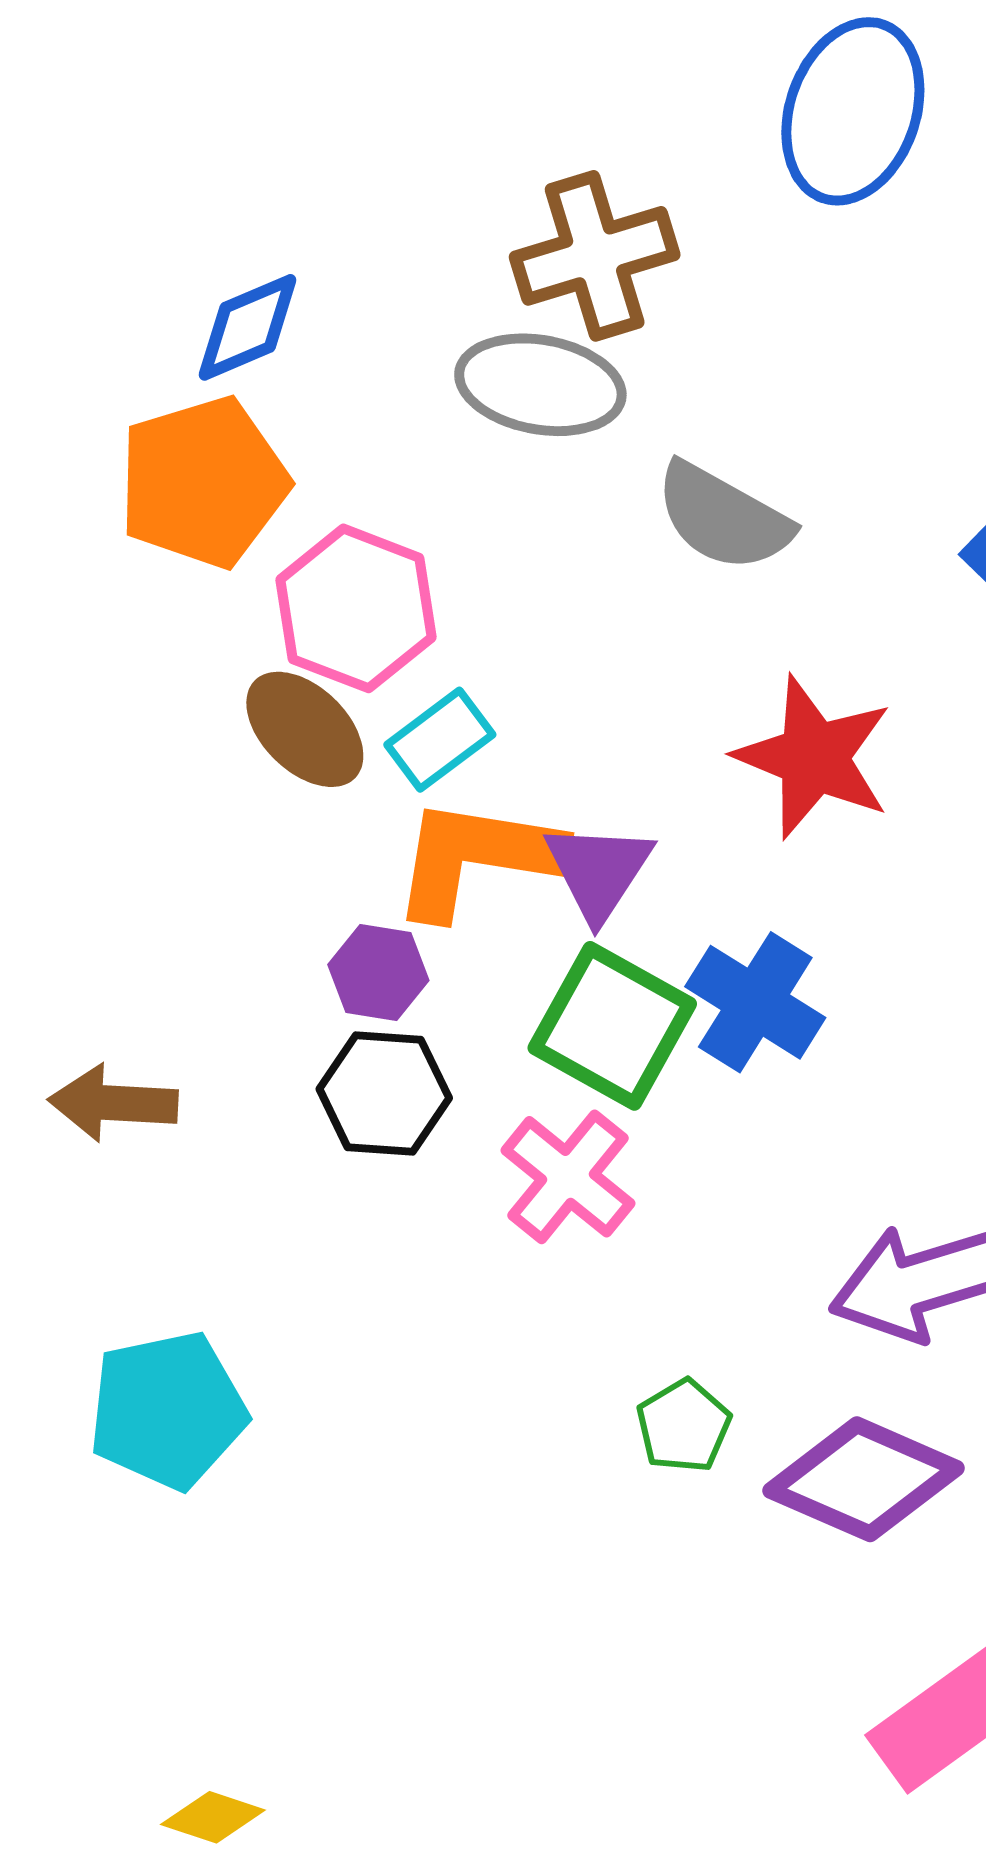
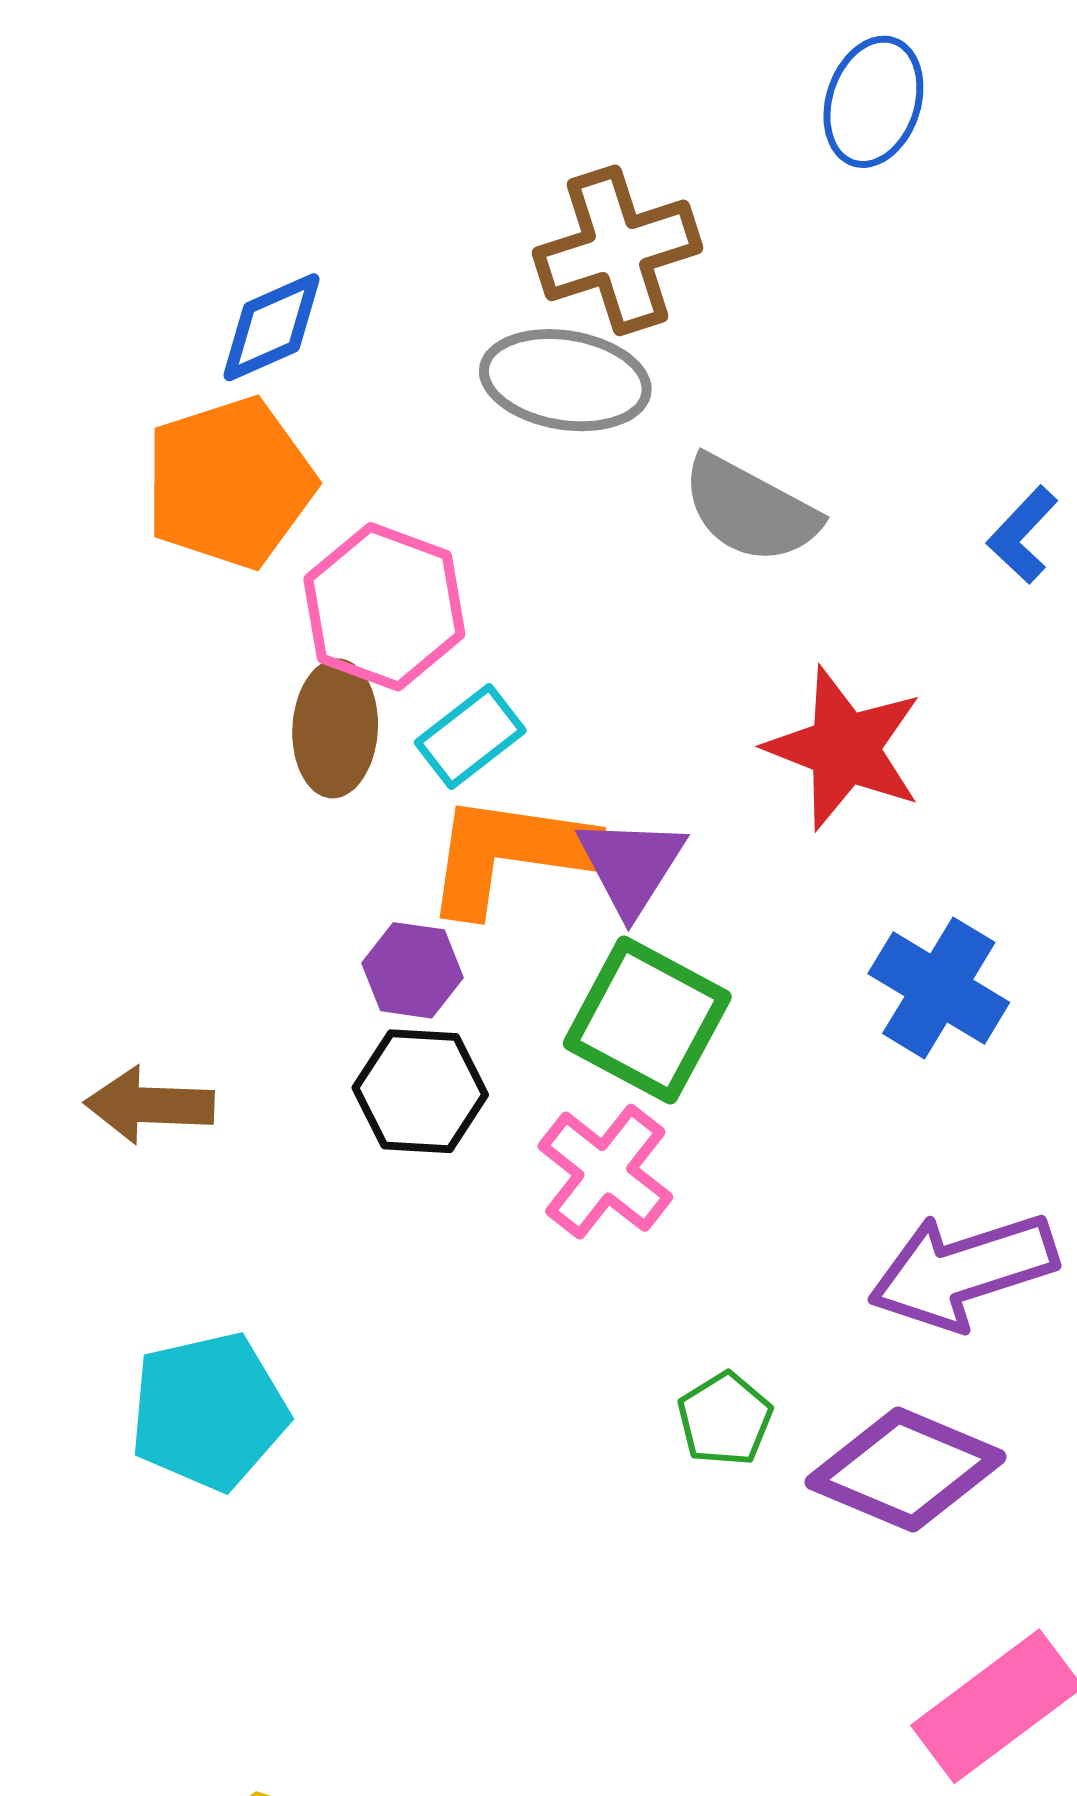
blue ellipse: (853, 111) -> (873, 102), size x0.7
brown ellipse: (305, 729) -> (335, 728), turned 50
blue cross: (755, 1002) -> (939, 988), moved

